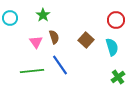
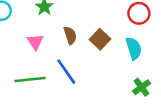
brown semicircle: (54, 37) -> (70, 35), moved

